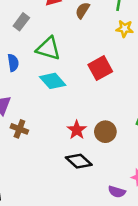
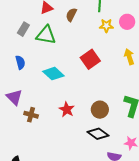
green triangle: (48, 48) -> (46, 35), moved
red star: (77, 130) -> (67, 110), moved
black diamond: (79, 161) -> (98, 134), moved

